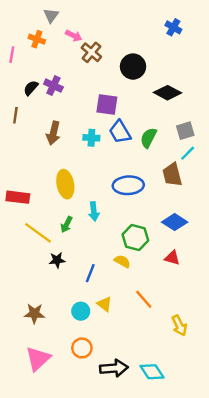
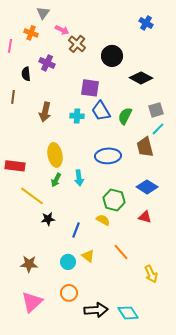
purple cross: (53, 86) -> (47, 63), moved
black semicircle: (31, 88) -> (26, 74), turned -48
green arrow: (66, 224) -> (56, 180), moved

